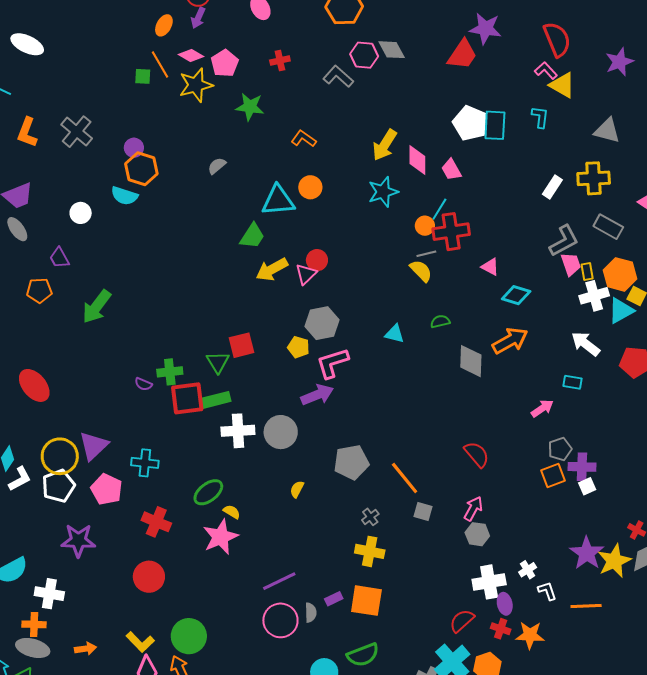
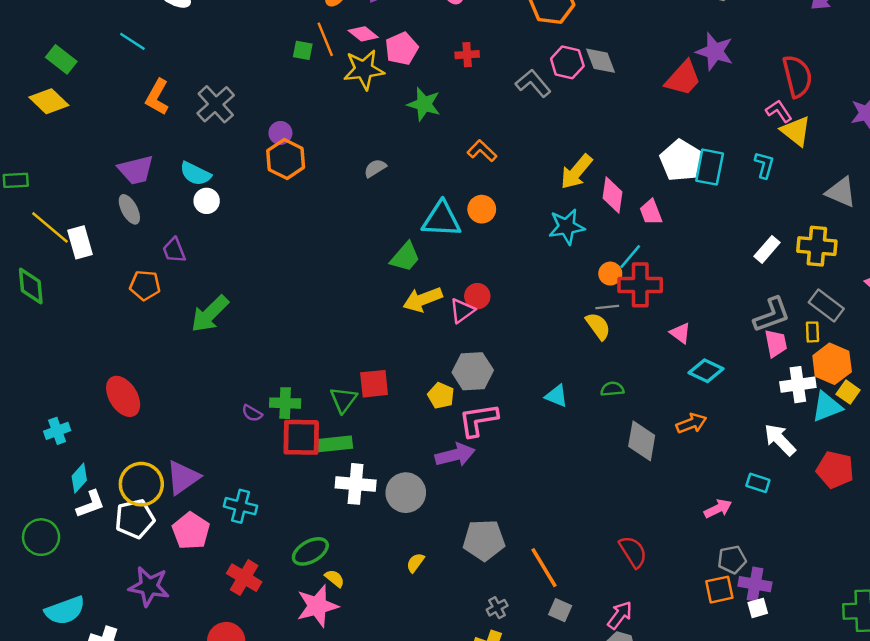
cyan semicircle: (124, 196) -> (195, 174), moved
yellow rectangle: (587, 272) -> (812, 332), moved
orange arrow: (510, 341) -> (691, 423), size x0.7

